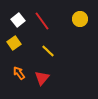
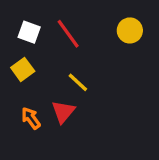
white square: (18, 20) -> (29, 32), turned -32
red triangle: (42, 78) -> (63, 112), moved

